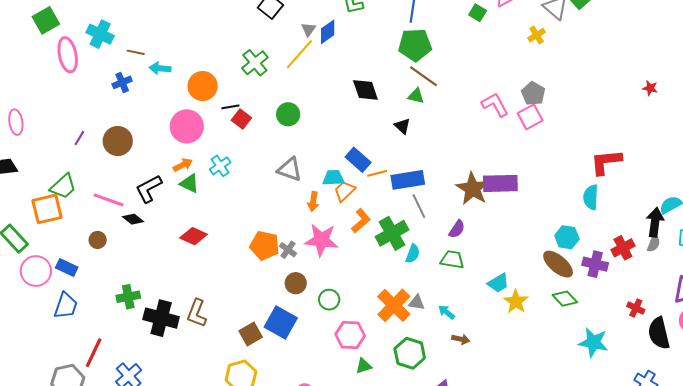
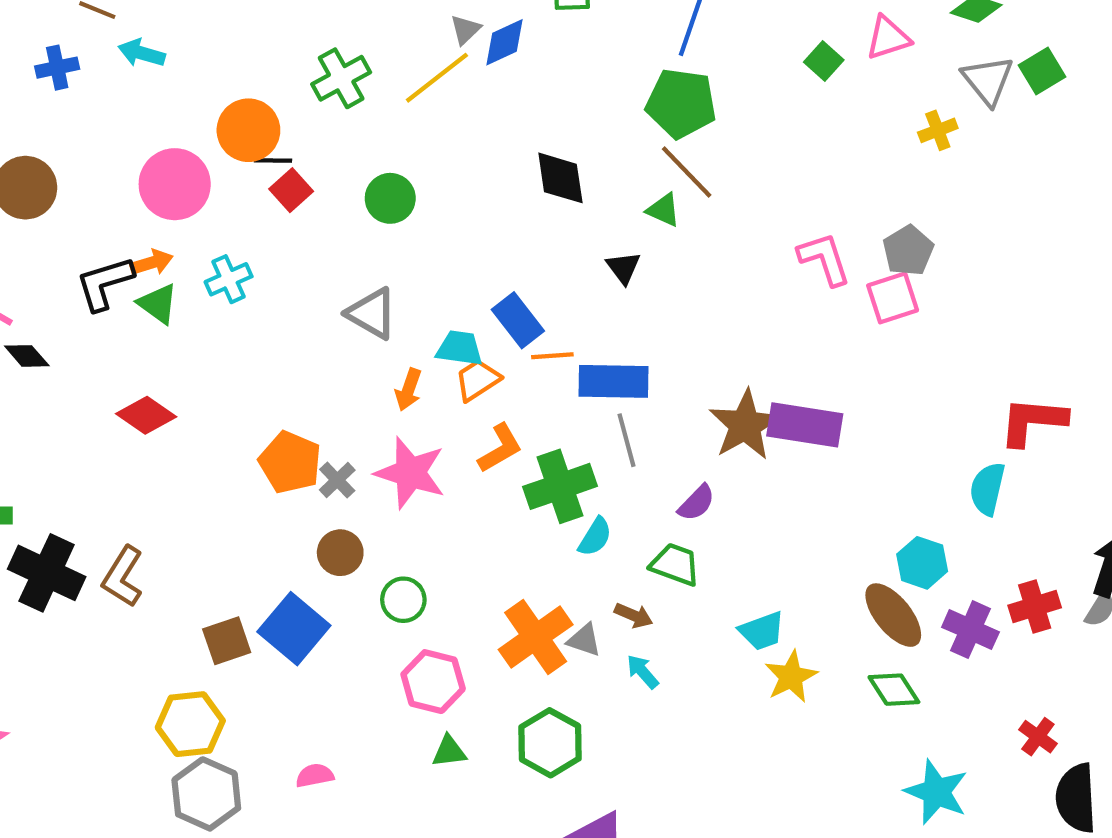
orange circle: (203, 86) -> (248, 130), moved
black L-shape: (149, 189) -> (105, 283), moved
brown arrow: (461, 339) -> (634, 615), moved

